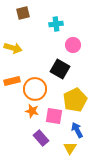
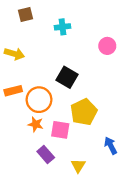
pink circle: (73, 45) -> (107, 46), moved
blue arrow: (77, 130) -> (111, 146), moved

